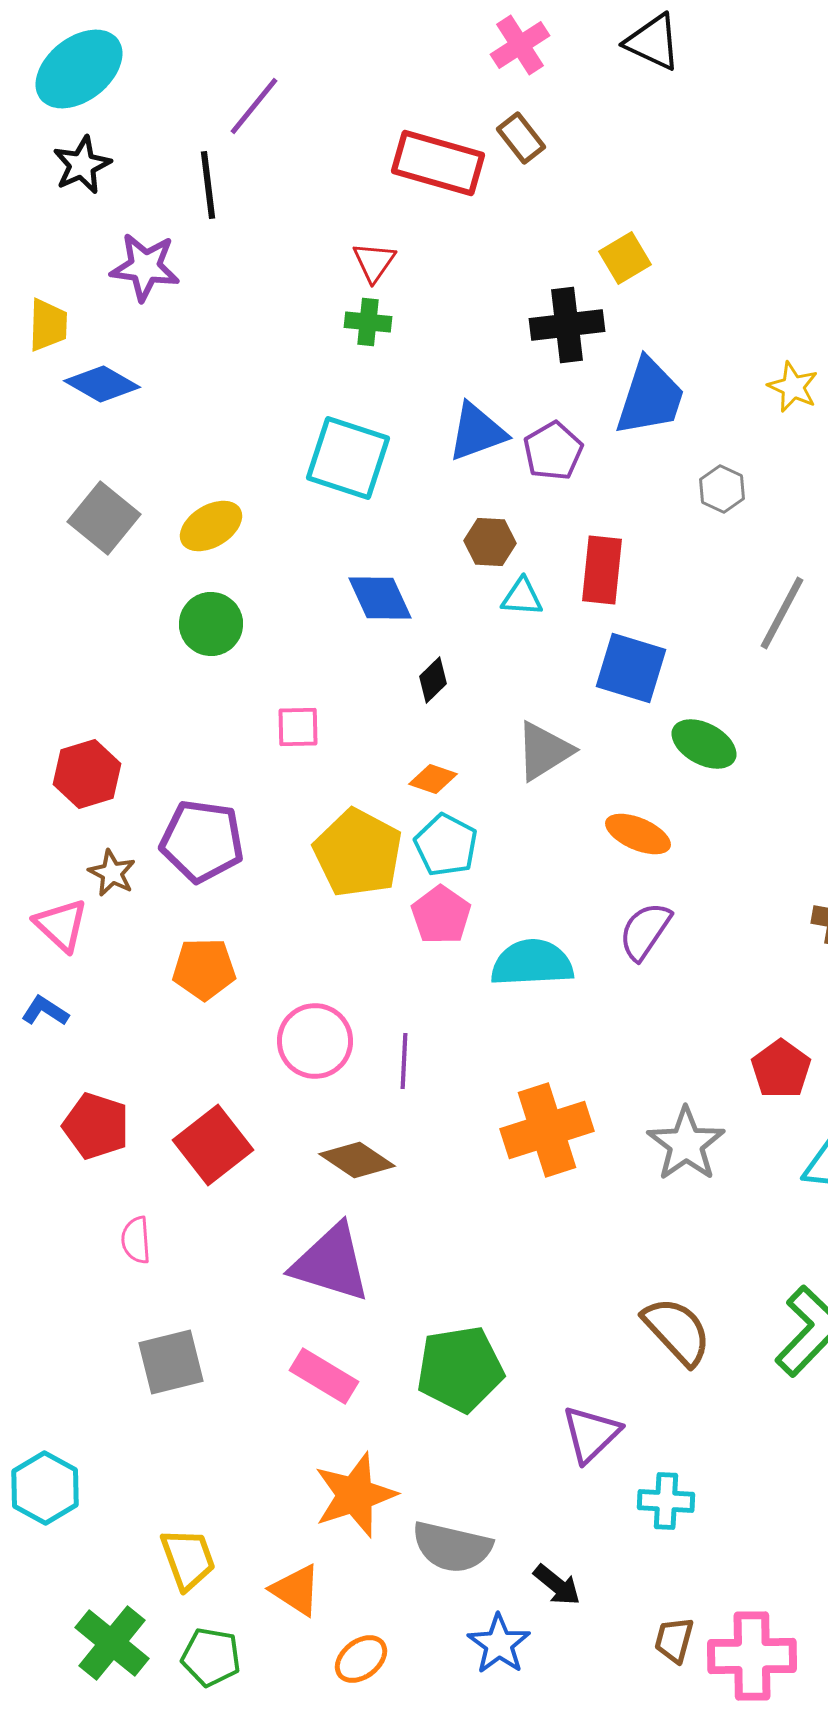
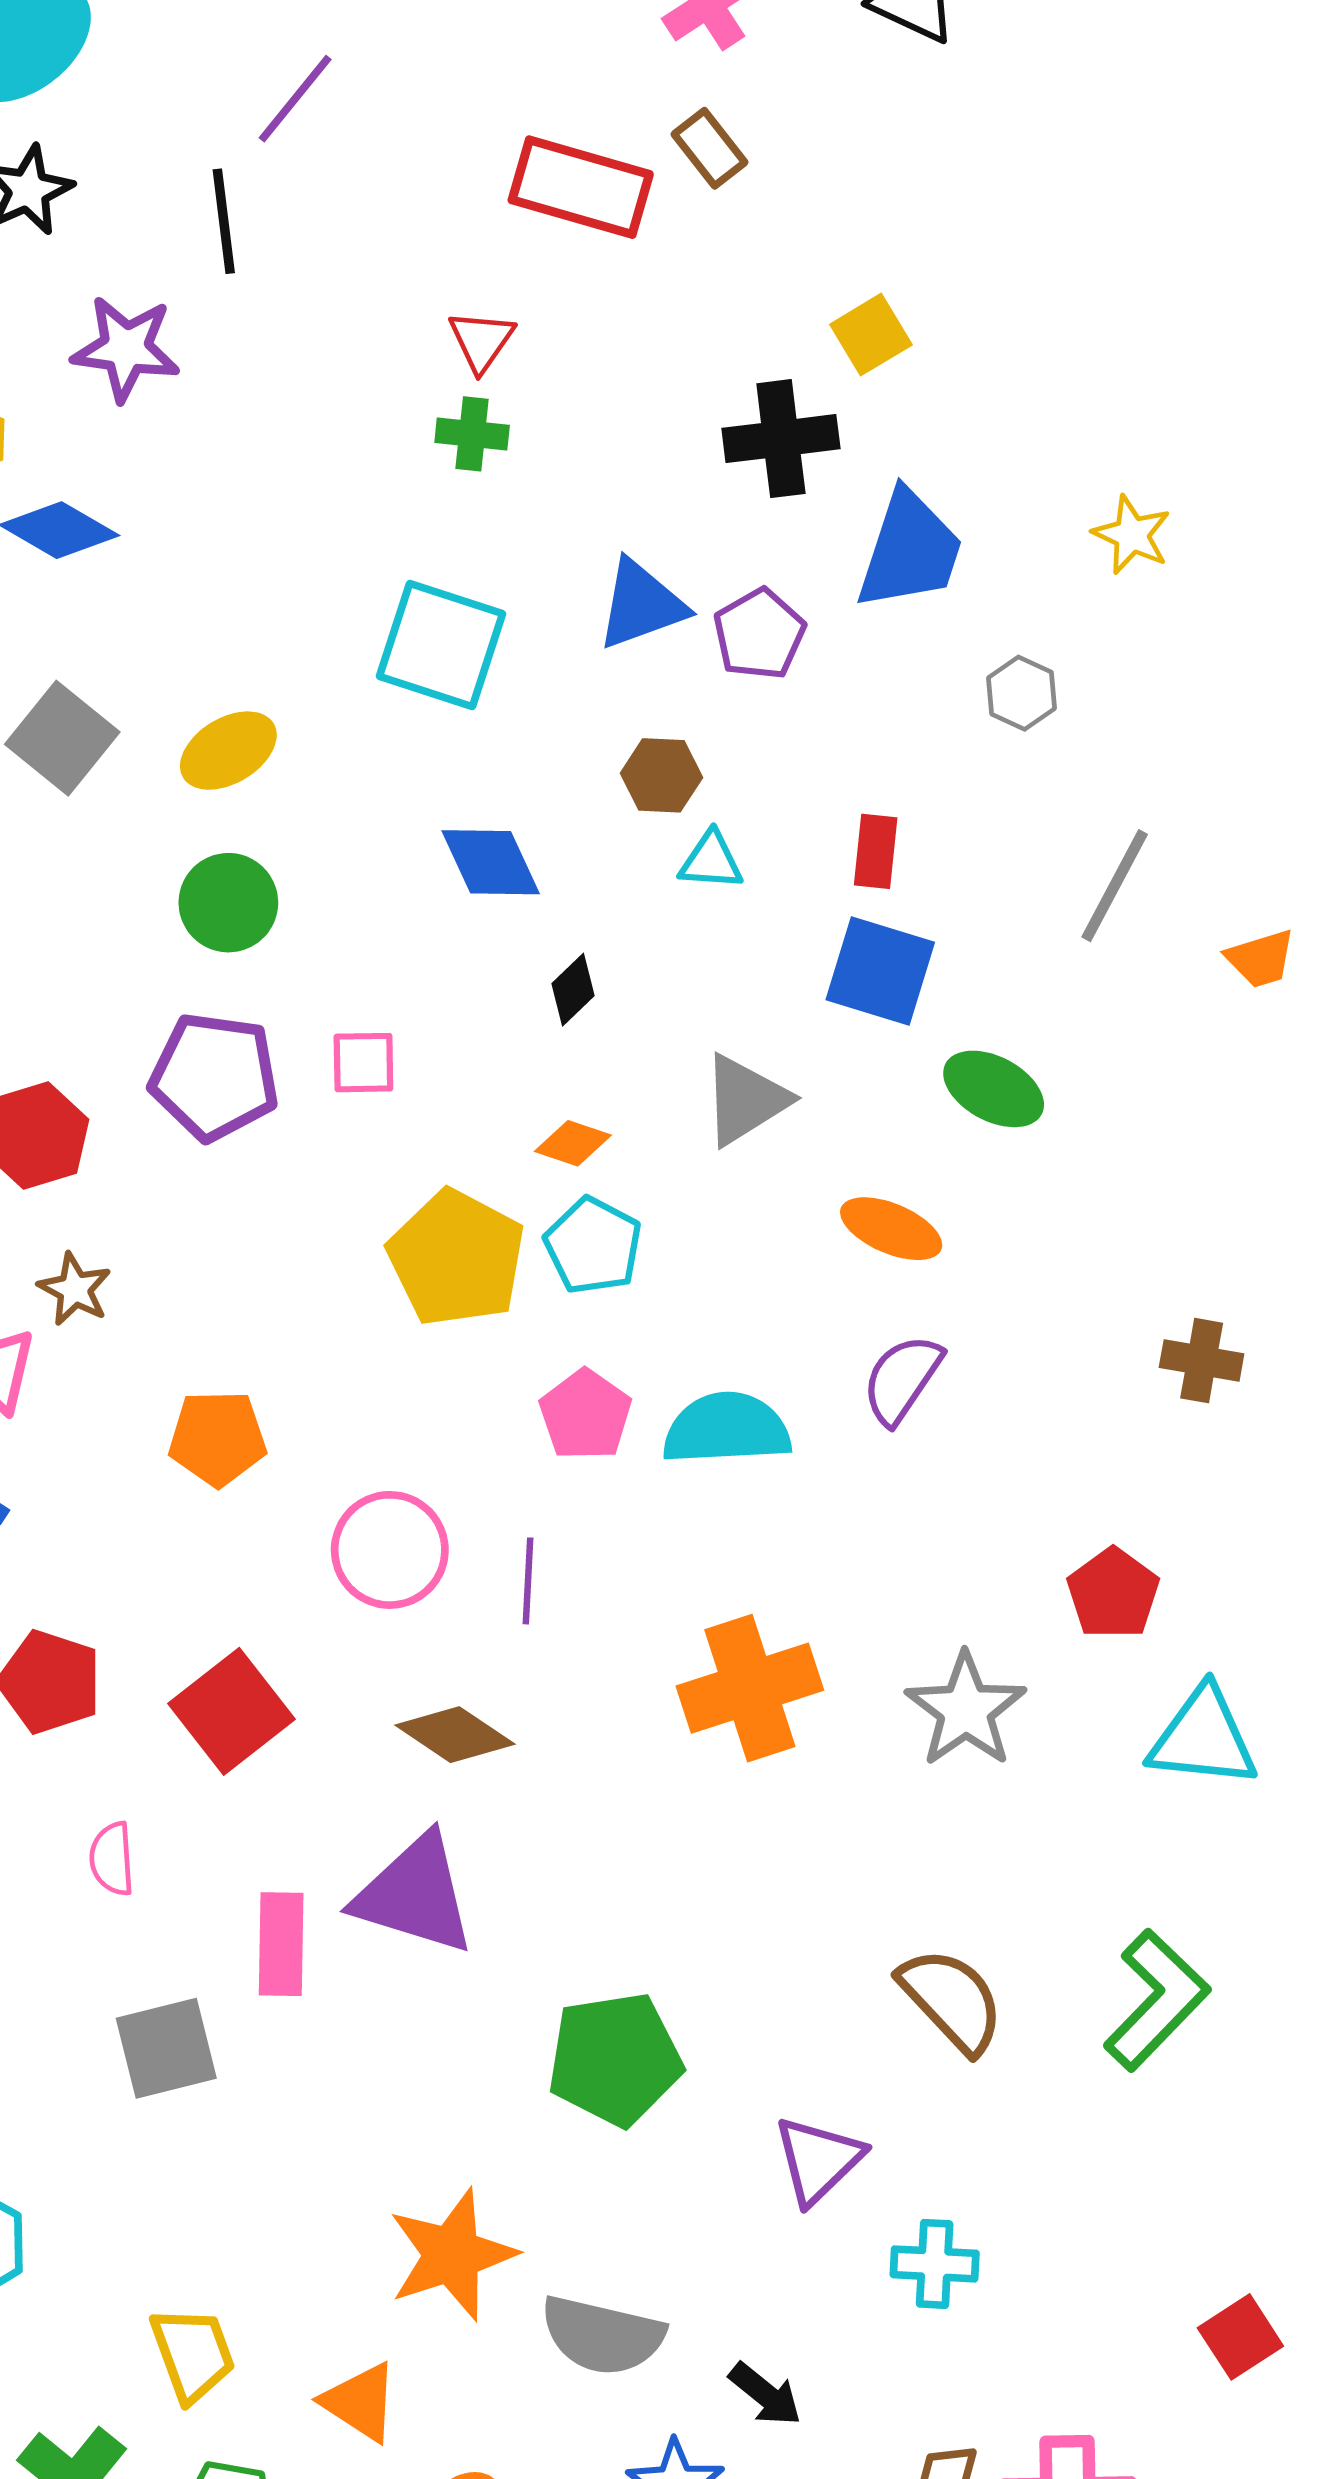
red rectangle: (602, 570) -> (876, 851), moved, size x0.7
purple pentagon: (202, 841) -> (214, 1077), moved
pink pentagon: (441, 915) -> (585, 1415), moved
pink rectangle: (324, 1376) -> (281, 1944), moved, turned 60

